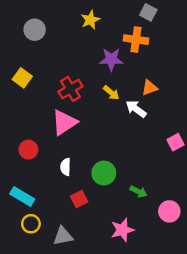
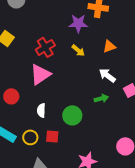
white arrow: (136, 109) -> (107, 75), moved
green arrow: (138, 192) -> (101, 98), moved, turned -40
red square: (79, 199) -> (52, 136), turned 32
yellow circle: (31, 224) -> (30, 137), moved

